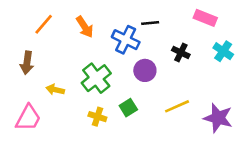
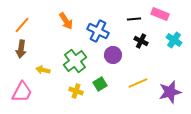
black line: (150, 23) -> (134, 19), moved
orange line: (44, 24) -> (22, 25), moved
purple star: (218, 118) -> (170, 92), turned -30

